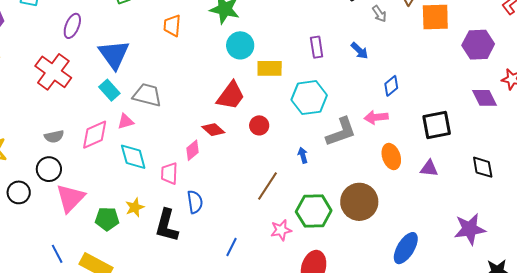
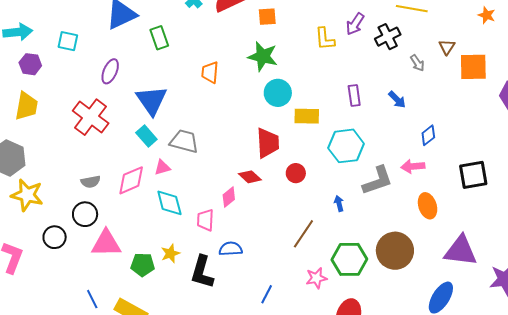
red trapezoid: (231, 96) -> (268, 143), turned -40
purple triangle: (429, 168) -> (461, 251), moved, size x1.8
pink triangle: (70, 198) -> (106, 243), turned 44
blue semicircle: (195, 202) -> (231, 249), turned -85

